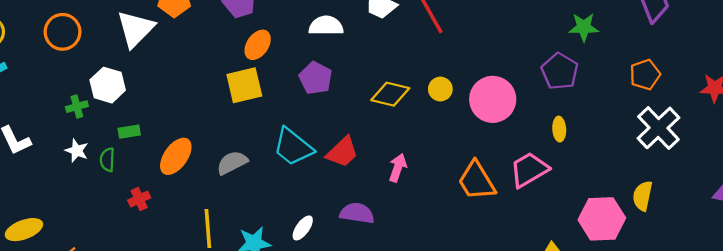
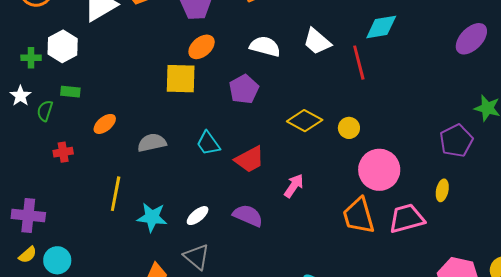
pink circle: (493, 99) -> (379, 170), moved
cyan trapezoid: (293, 147) -> (208, 143), size x0.7
orange ellipse: (176, 156) -> (105, 124), size x0.7

